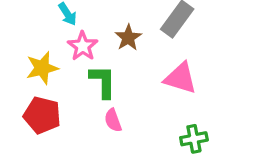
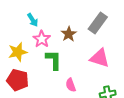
pink semicircle: (113, 120) -> (71, 85), moved

